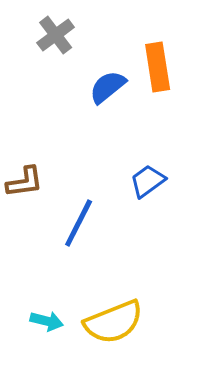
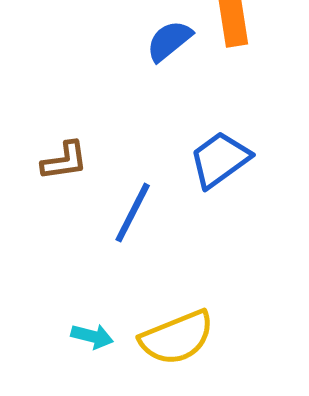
blue trapezoid: (148, 181) -> (220, 160), size x1.4

